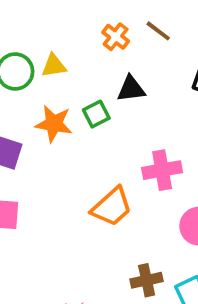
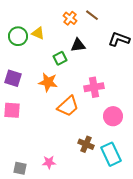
yellow triangle: (54, 66) -> (38, 33), turned 32
orange star: (54, 124) -> (48, 82), moved
brown cross: (147, 280) -> (86, 144), turned 35

